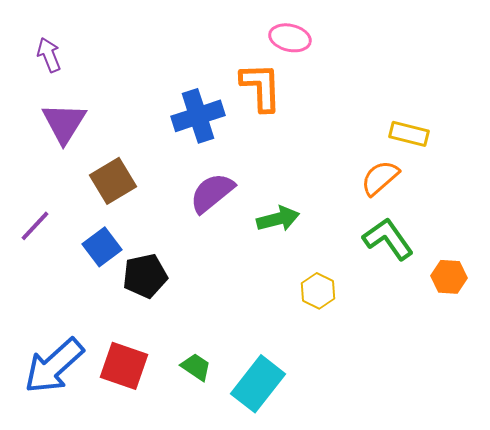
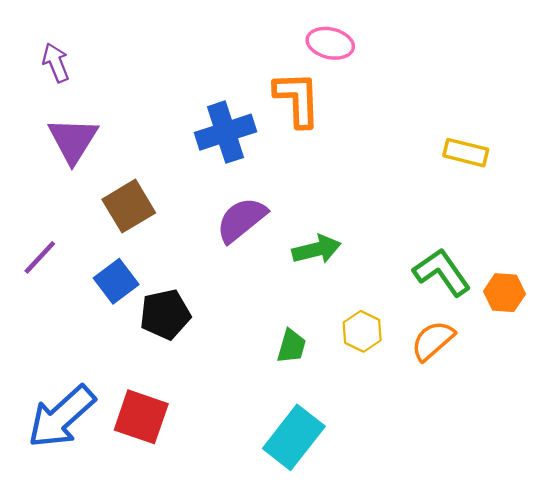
orange semicircle: (380, 178) -> (433, 340), moved
orange hexagon: (449, 277) -> (504, 293), moved
green trapezoid: (196, 367) -> (292, 346), moved, turned 72

